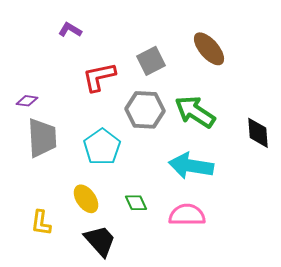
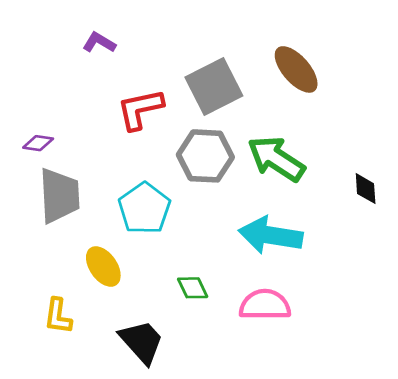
gray square: (151, 61) -> (214, 86), size x1.4
black diamond: (258, 133) -> (366, 189), size x0.7
yellow ellipse: (86, 199) -> (103, 267), moved

